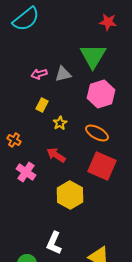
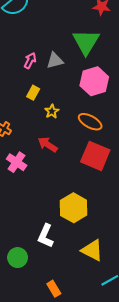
pink arrow: (39, 74) -> (30, 61), turned 133
yellow hexagon: (70, 195) -> (74, 208), moved

